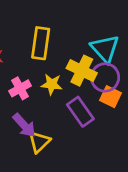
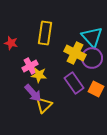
yellow star: (52, 84) -> (39, 75), moved
orange square: (110, 97) -> (96, 89), moved

